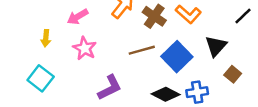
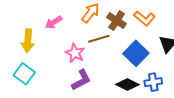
yellow arrow: (46, 38) -> (28, 41), size x1.6
pink star: (85, 48) -> (75, 53), moved
brown line: (142, 50) -> (99, 39), moved

